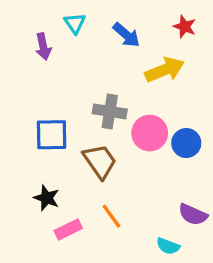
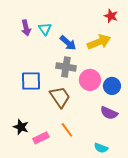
cyan triangle: (75, 23) -> (45, 29), moved
blue arrow: (126, 35) -> (68, 43), moved
black star: (47, 198) -> (21, 127), moved
purple semicircle: (193, 215) -> (109, 113), moved

